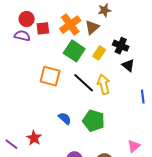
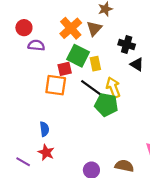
red square: (43, 28) -> (65, 69), moved
purple semicircle: (22, 36) -> (36, 45), moved
yellow rectangle: (99, 53) -> (95, 64), moved, turned -40
blue semicircle: (65, 118) -> (44, 129), moved, turned 48
green pentagon: (94, 121) -> (106, 105), moved

